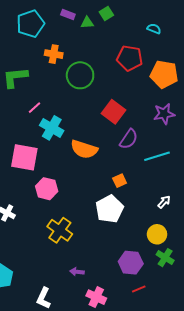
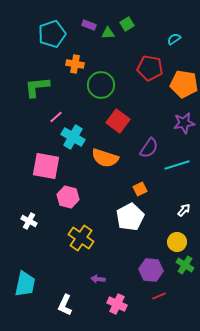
cyan semicircle: (154, 29) -> (174, 39), turned -56
red square: (113, 112) -> (118, 121), moved

